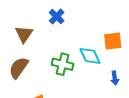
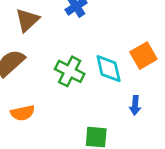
orange square: (113, 41) -> (143, 56), turned -36

